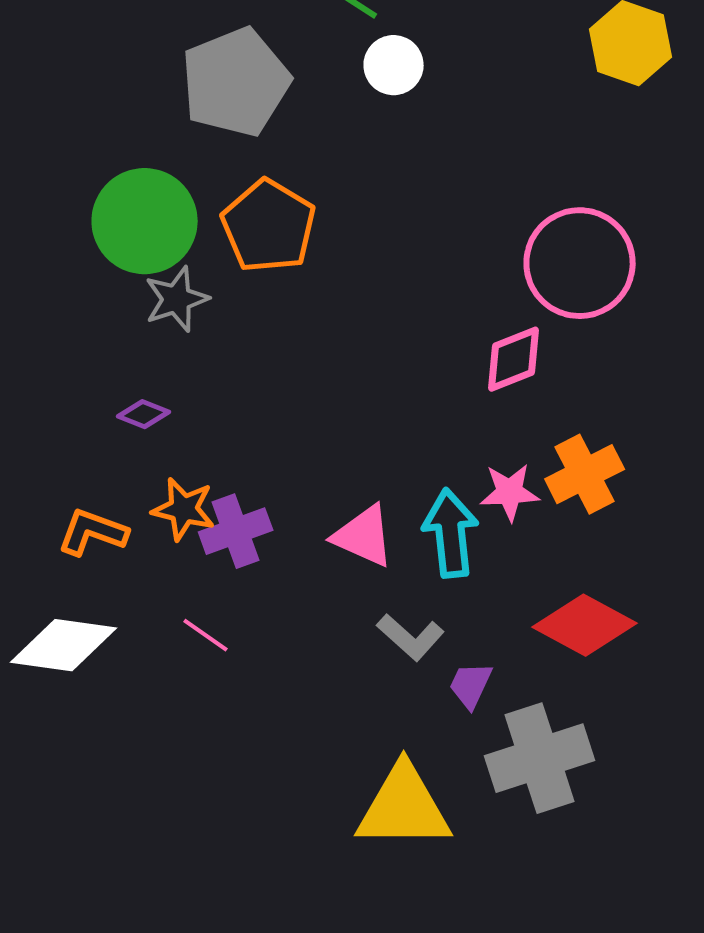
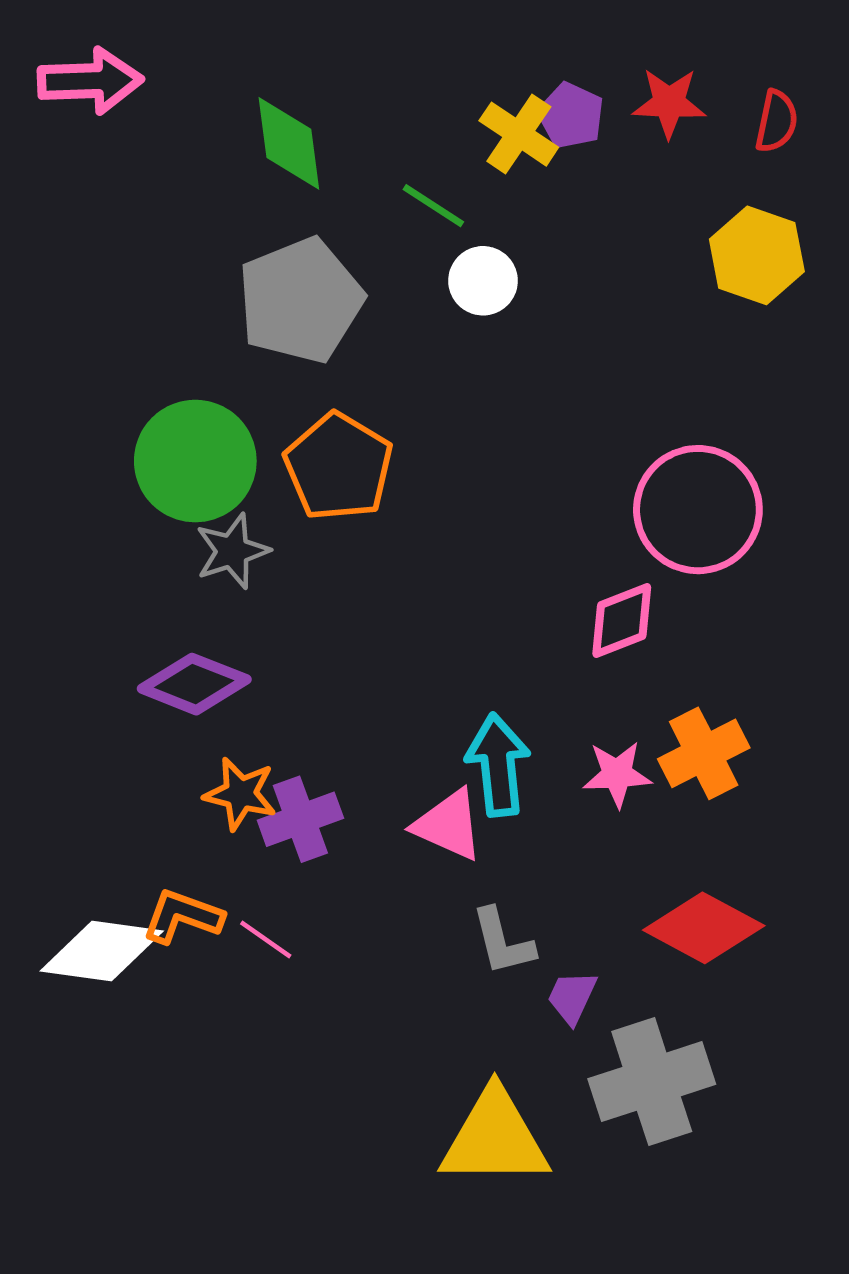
purple diamond: (144, 414) -> (194, 684), size x1.8
orange L-shape: (93, 532) -> (183, 916), moved
cyan arrow: (451, 533) -> (498, 765), moved
gray L-shape: (411, 637) -> (503, 942), turned 34

